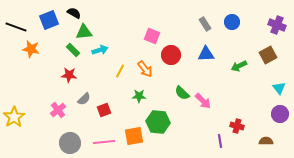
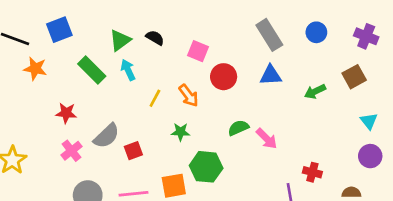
black semicircle: (74, 13) -> (155, 38), moved
blue circle: (232, 22) -> (316, 32), moved
gray rectangle: (205, 24) -> (269, 35), size x1.6
green triangle: (84, 32) -> (120, 40), moved, turned -30
green rectangle: (73, 50) -> (92, 70), size x1.5
cyan arrow: (100, 50) -> (128, 70), turned -98
red star: (69, 75) -> (66, 113), moved
green semicircle: (182, 93) -> (238, 128), turned 112
gray semicircle: (84, 99) -> (107, 136), size x1.5

